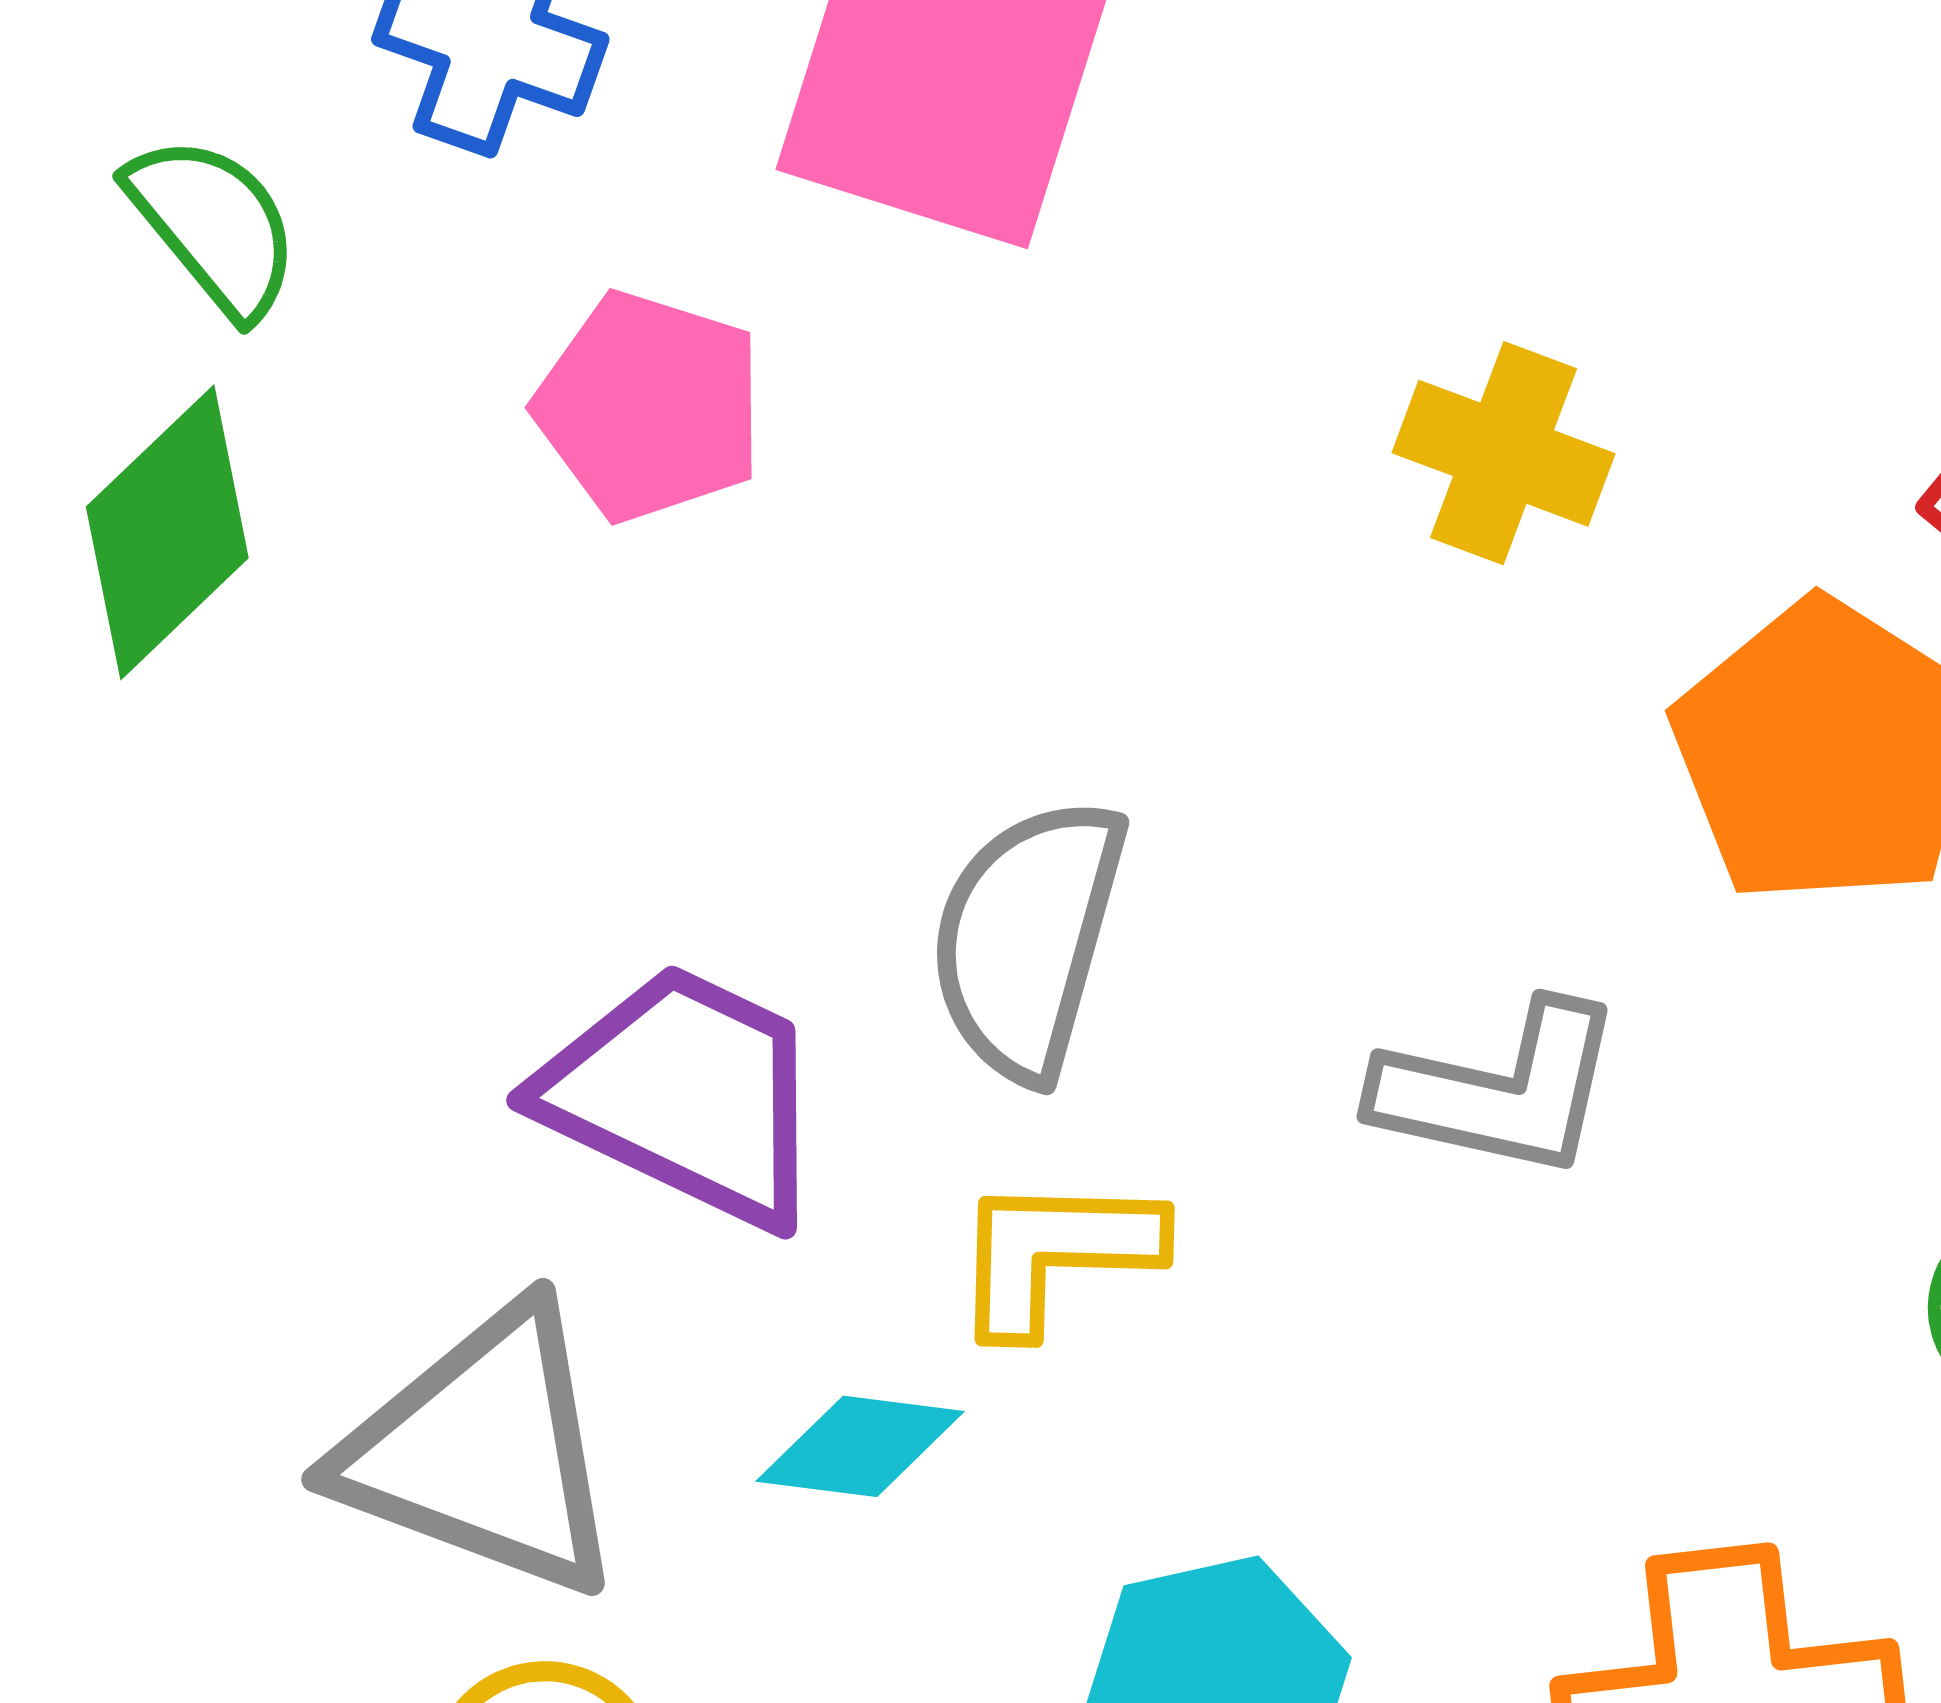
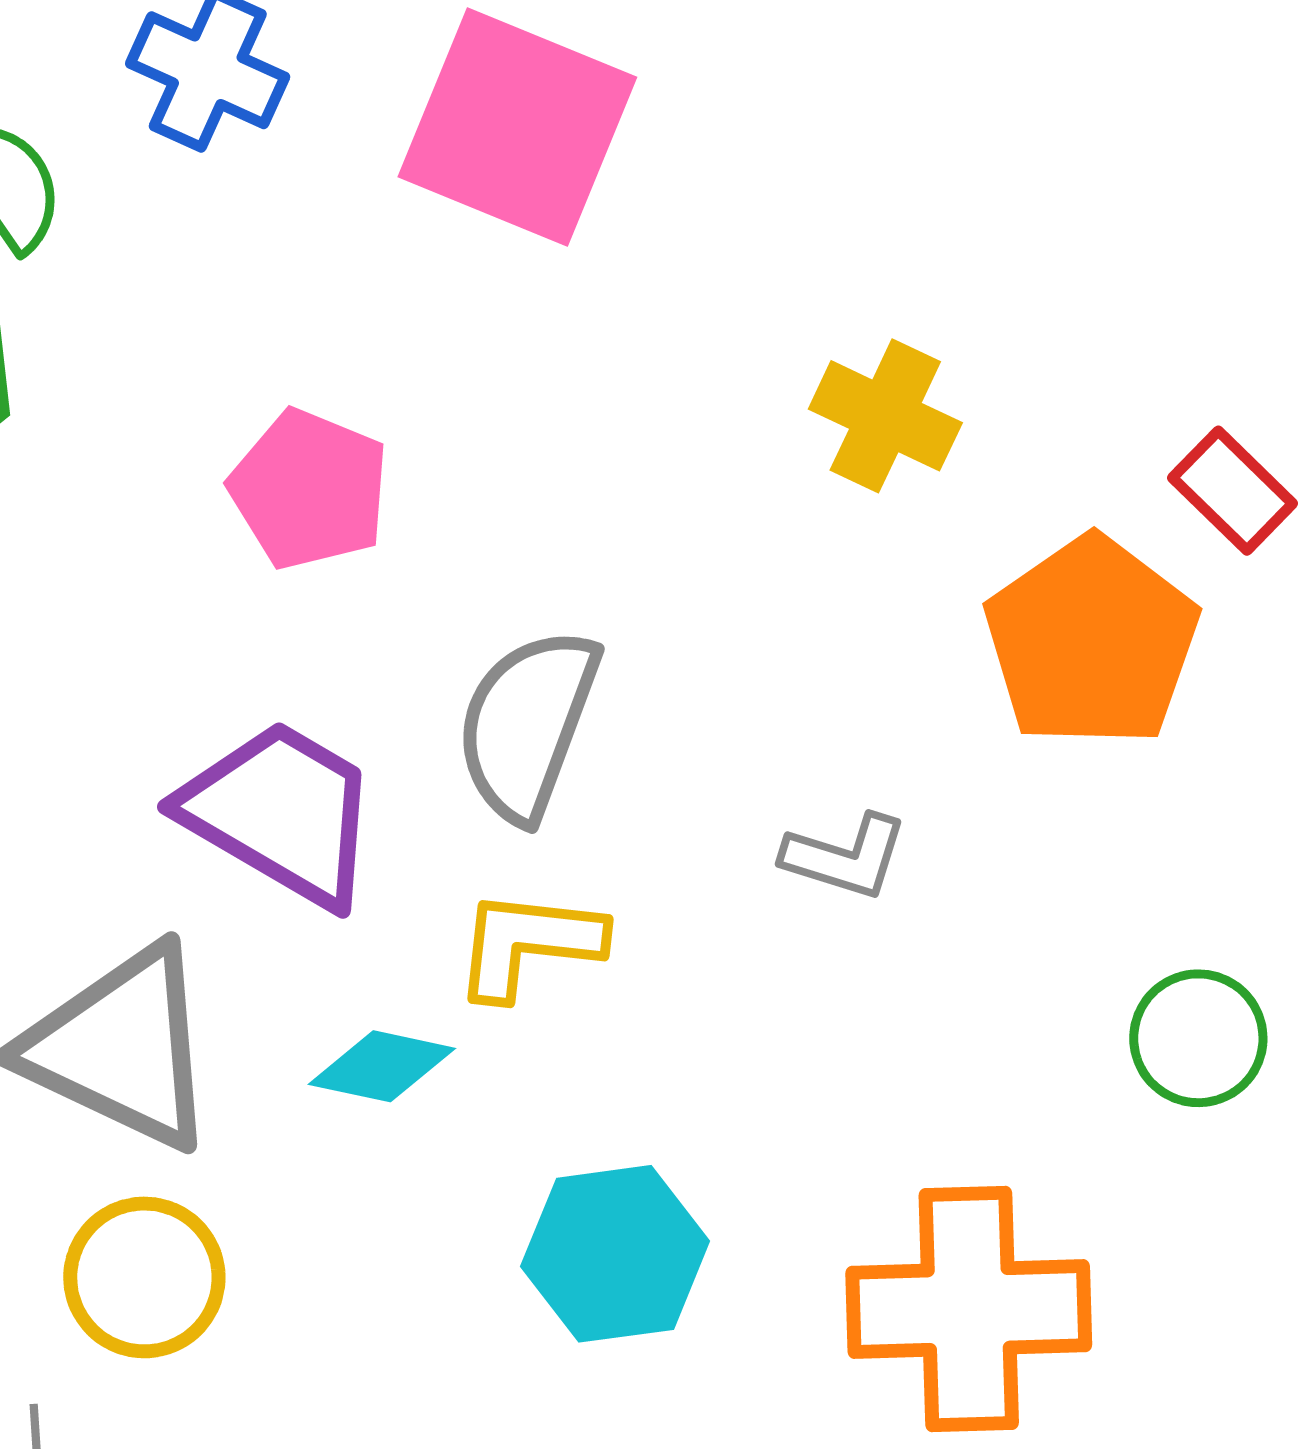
pink pentagon: (650, 406) -> (309, 489), moved
gray L-shape: (1499, 1090) -> (845, 857), size x0.7

